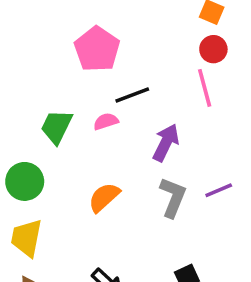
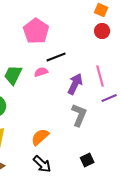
pink line: (205, 88) -> (100, 76), moved
purple line: (219, 190) -> (109, 98), moved
orange semicircle: (104, 197) -> (40, 137), moved

